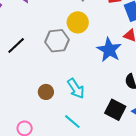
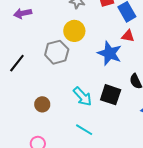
brown circle: (46, 92) -> (42, 104), moved
black square: (115, 110) -> (111, 95), moved

